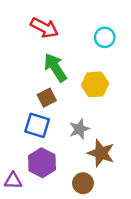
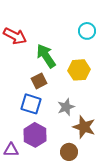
red arrow: (44, 28) -> (15, 36), moved

